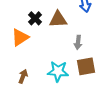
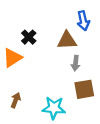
brown triangle: (58, 19) -> (67, 40), moved
cyan star: (58, 71) -> (54, 108), moved

